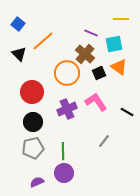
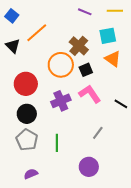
purple line: (91, 33) -> (85, 12), moved
black square: (99, 73) -> (86, 70), moved
gray pentagon: (33, 148) -> (27, 140), turned -30
purple circle: (64, 173) -> (89, 167), moved

